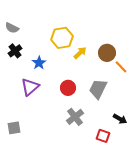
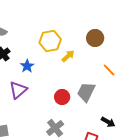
brown circle: (107, 53) -> (95, 38), moved
red circle: (68, 88) -> (62, 97), moved
gray cross: (75, 117) -> (55, 128), moved

